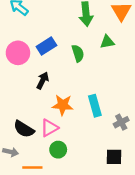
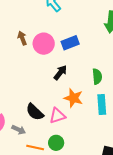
green semicircle: (78, 53) -> (97, 76), moved
green circle: (58, 150) -> (56, 143), moved

